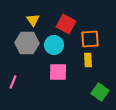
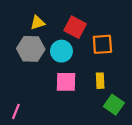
yellow triangle: (33, 20) -> (38, 23), turned 48
yellow rectangle: (88, 60) -> (100, 81), moved
pink line: (13, 82) -> (16, 111), moved

